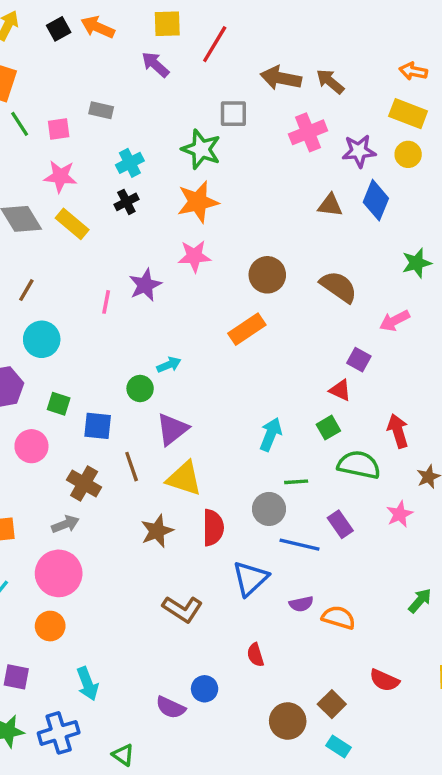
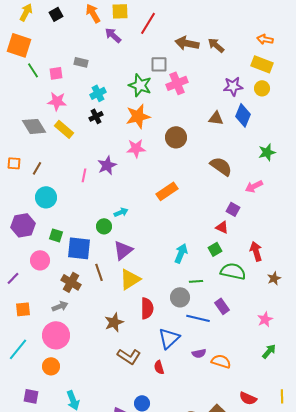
orange arrow: (98, 27) -> (93, 13), moved, turned 36
pink cross: (308, 132) -> (177, 83), moved
brown circle: (267, 275) -> (176, 137), moved
blue square: (98, 426) -> (79, 248), size x1.4
yellow triangle: (184, 478) -> (130, 279), turned -50
pink star: (400, 514) -> (265, 319), moved
brown star: (157, 531) -> (114, 322), moved
red semicircle: (255, 655) -> (159, 367), moved

